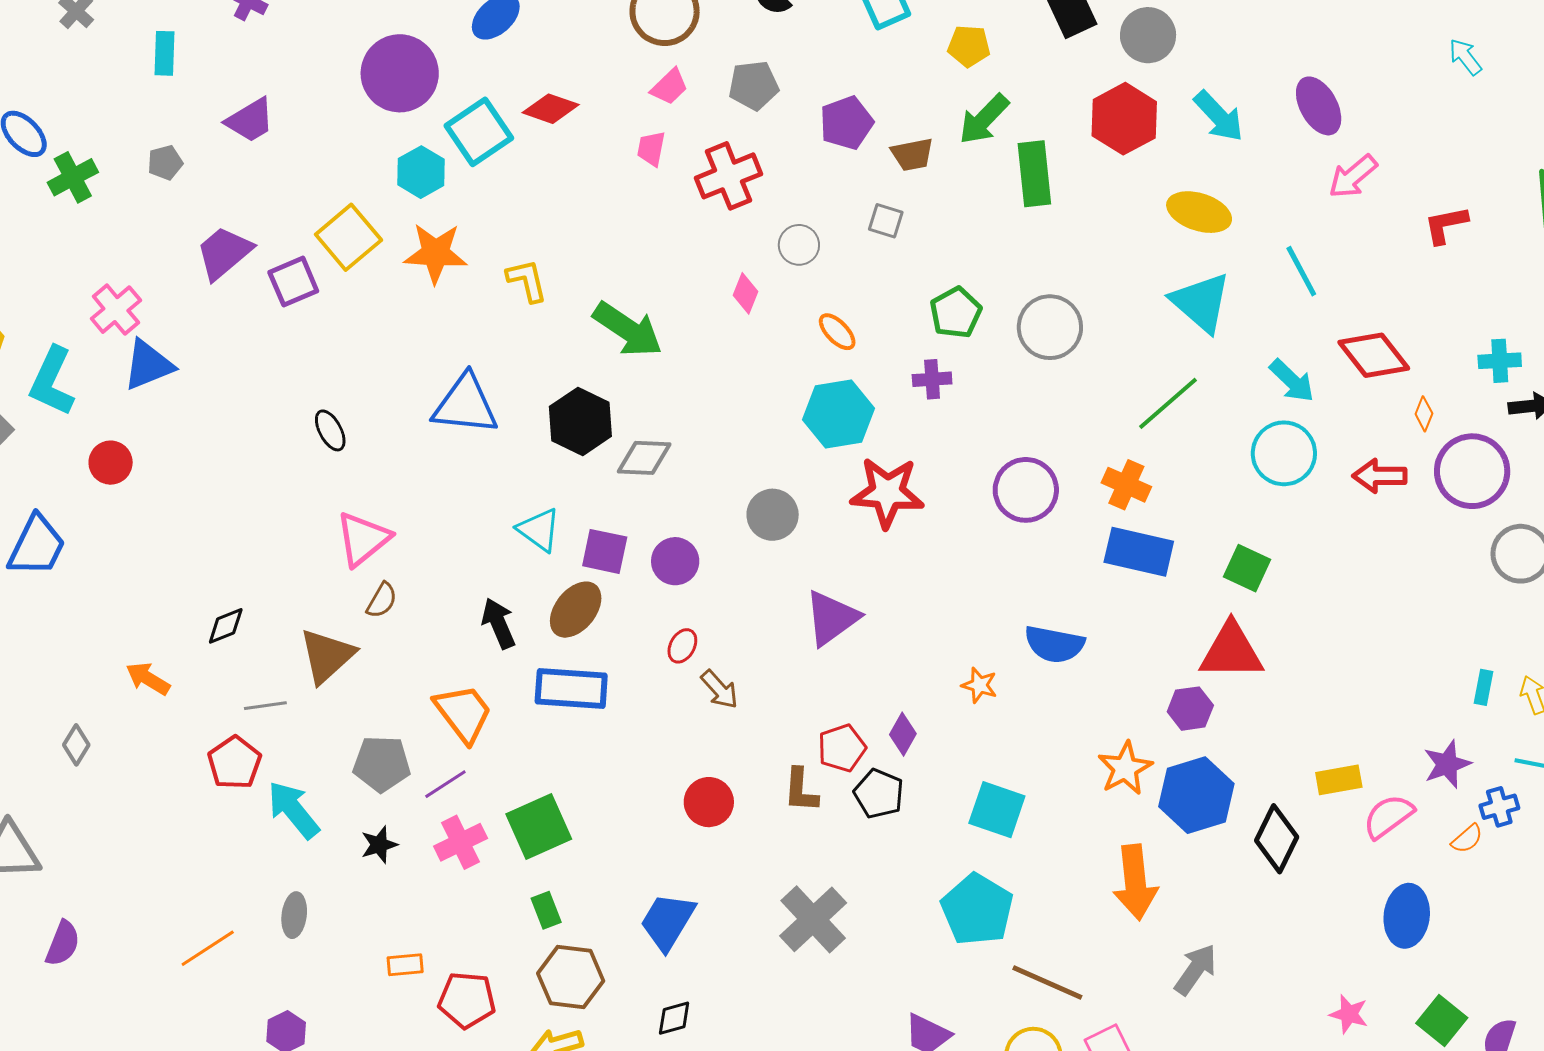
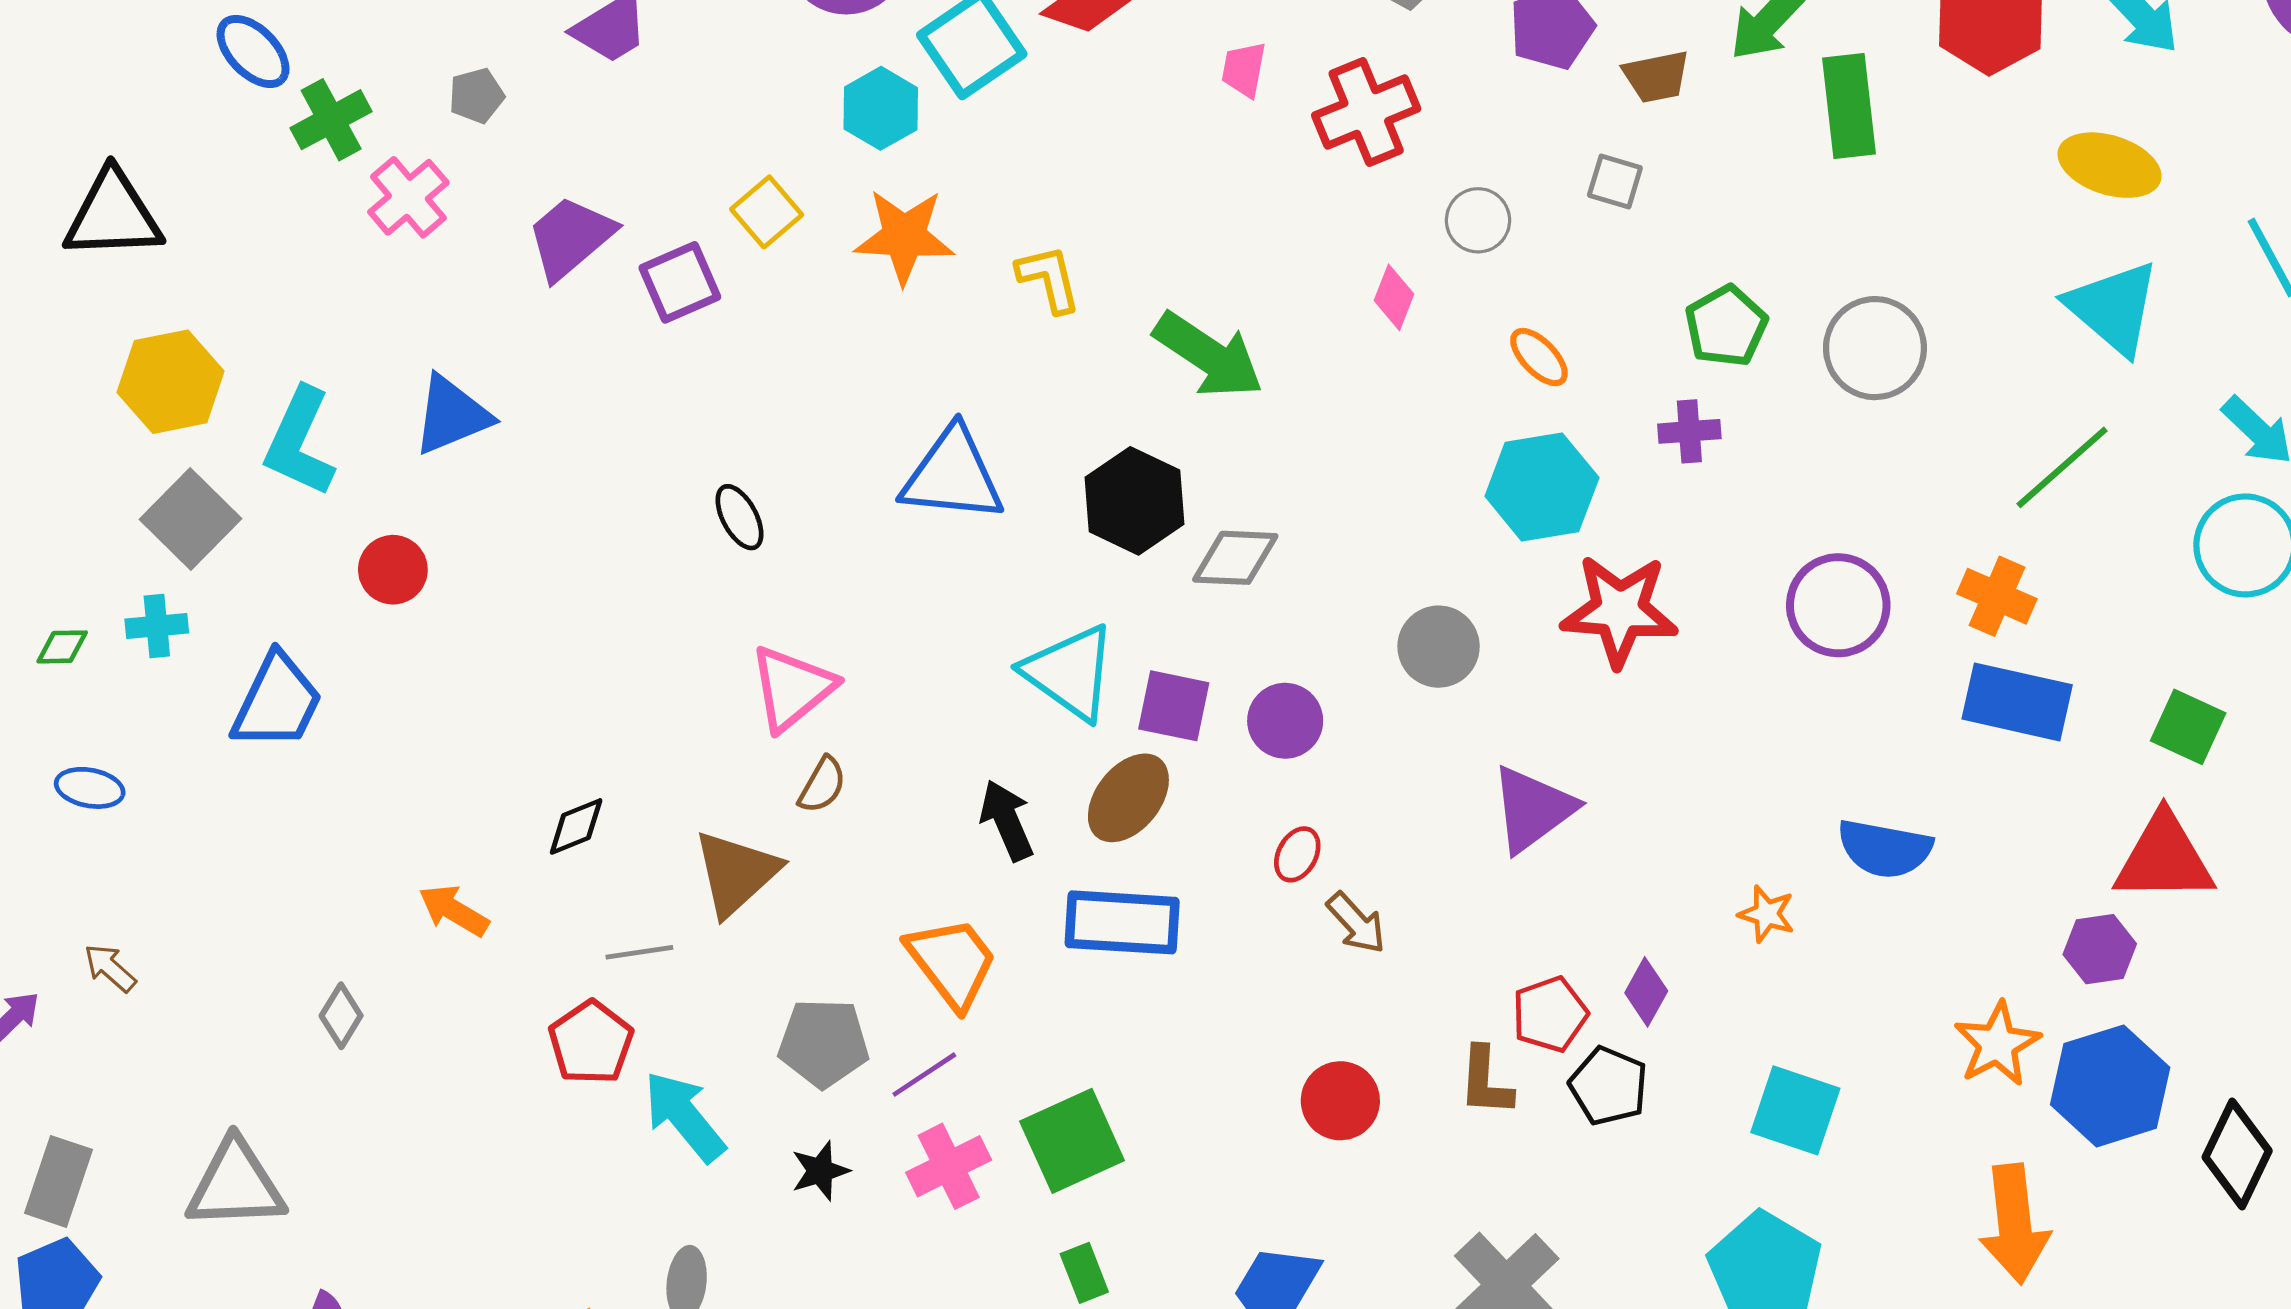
yellow square: (348, 237) -> (767, 212), size x0.7
pink cross: (116, 310) -> (408, 197), moved
cyan triangle: (539, 530) -> (1070, 672), size x1.4

